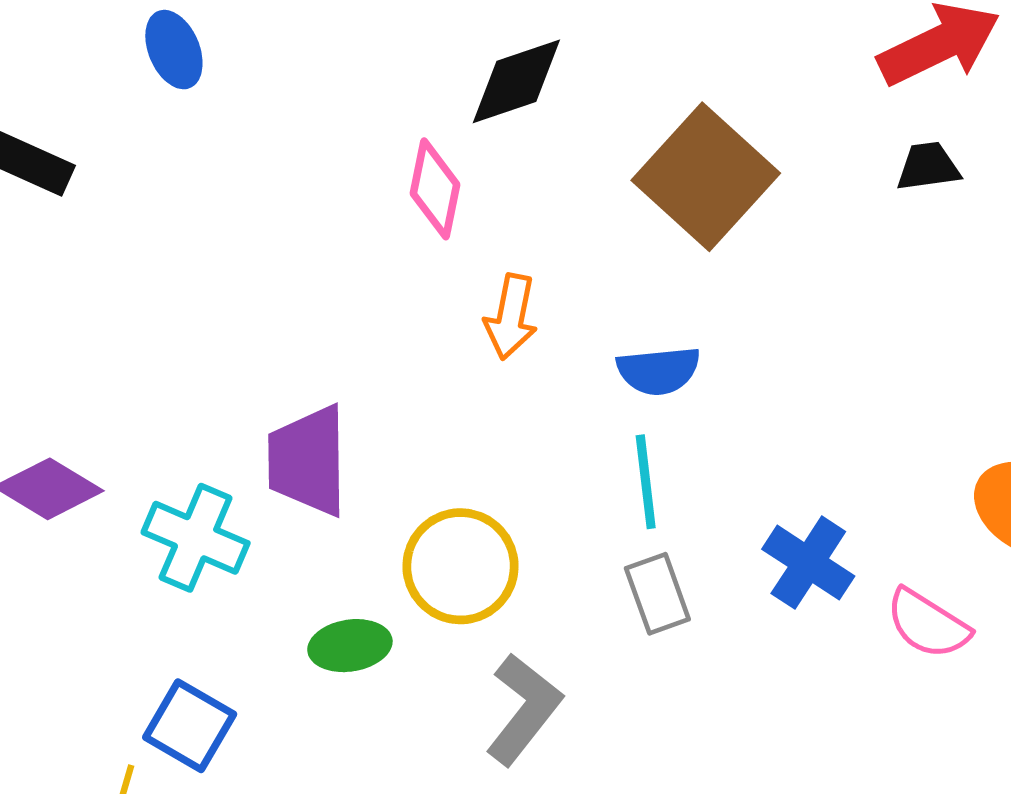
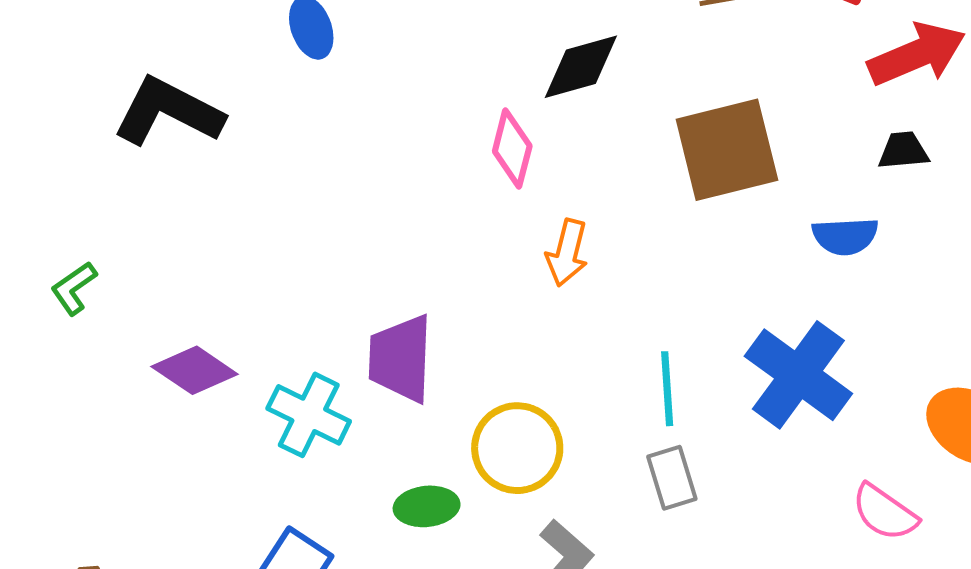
brown square: (706, 177) -> (727, 150), turned 31
blue semicircle: (659, 371) -> (845, 236), moved
blue cross: (808, 563) -> (798, 375), moved, size x1.5

